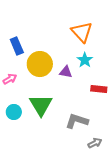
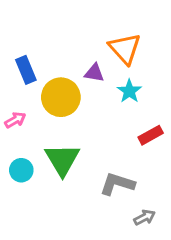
purple triangle: (66, 72) -> (94, 73), moved
red rectangle: (99, 89) -> (151, 135), turned -35

